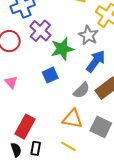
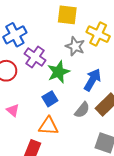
gray star: (88, 35) -> (75, 46), moved
orange triangle: (72, 119) -> (48, 126), moved

